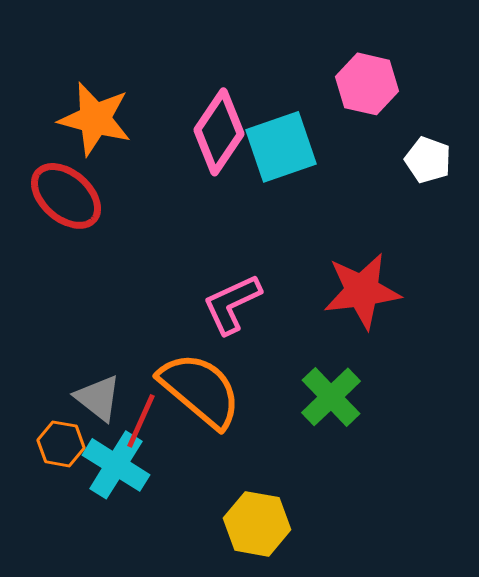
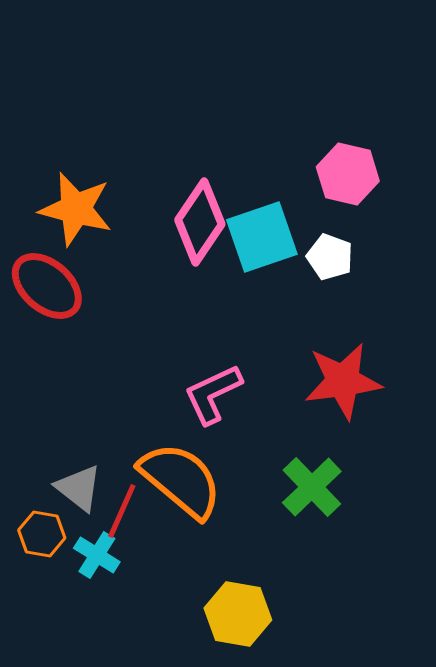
white pentagon: (428, 160) -> (330, 257), moved
cyan cross: (116, 465) -> (97, 555), size x0.7

